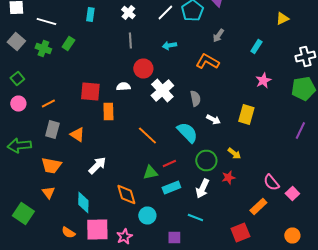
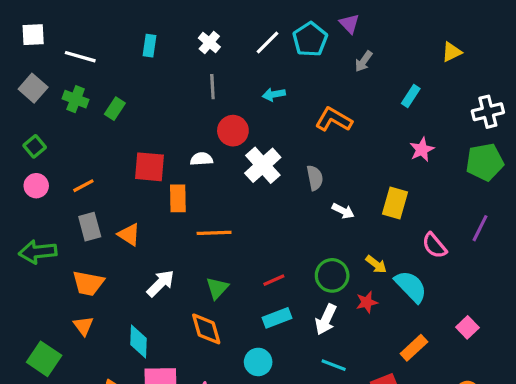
gray arrow: (218, 36) -> (364, 61), moved
green rectangle: (68, 44) -> (115, 109), moved
gray rectangle: (52, 130) -> (90, 227), turned -30
cyan semicircle: (187, 132) -> (411, 286), moved
orange line: (147, 136) -> (214, 233), moved, turned -45
green triangle: (150, 172) -> (217, 288), moved, turned -35
pink semicircle: (271, 182) -> (434, 246), moved
cyan circle: (147, 216) -> (258, 362), moved
cyan line: (195, 218) -> (334, 365), moved

